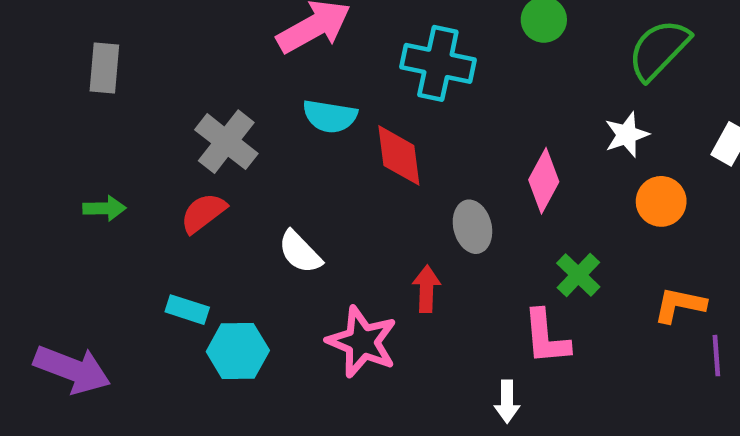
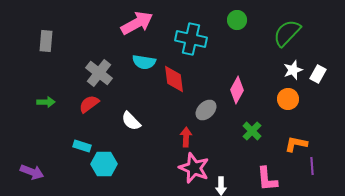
white star: (627, 135) -> (293, 70), moved
gray ellipse: (472, 227) -> (206, 110), turned 60
pink L-shape: (546, 337) -> (267, 179), moved
pink star: (362, 342) -> (194, 168), moved
purple arrow: (72, 369) -> (32, 172), size x0.7

